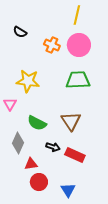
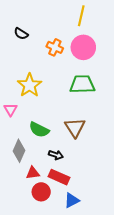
yellow star: (28, 81) -> (30, 85), turned 30
red rectangle: (75, 155) -> (59, 177), moved
blue triangle: (68, 190) -> (72, 200), turned 35

